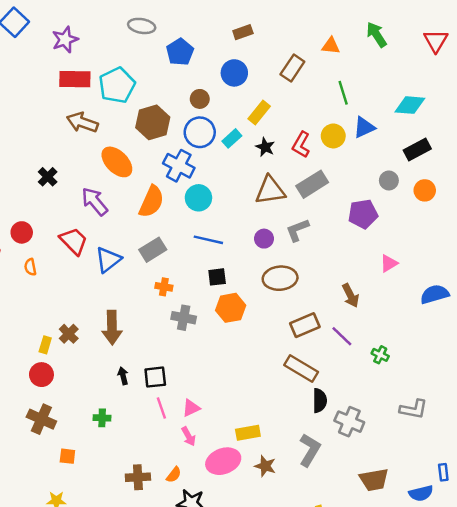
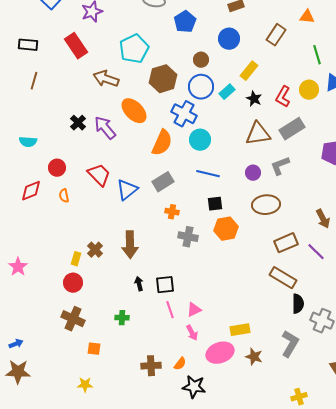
red rectangle: (75, 79) -> (76, 46), moved, turned 55
purple arrow: (95, 202) -> (105, 128), moved

